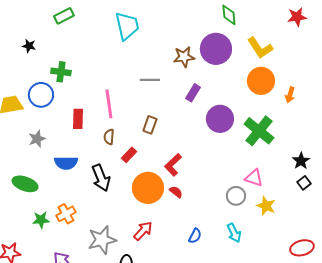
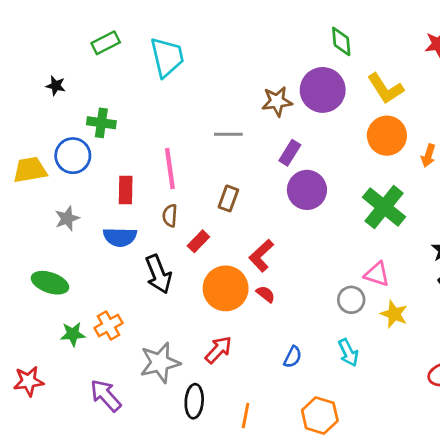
cyan trapezoid: (127, 26) -> (167, 57), moved
purple circle: (220, 119) -> (307, 190), moved
blue semicircle: (66, 163) -> (120, 237), moved

